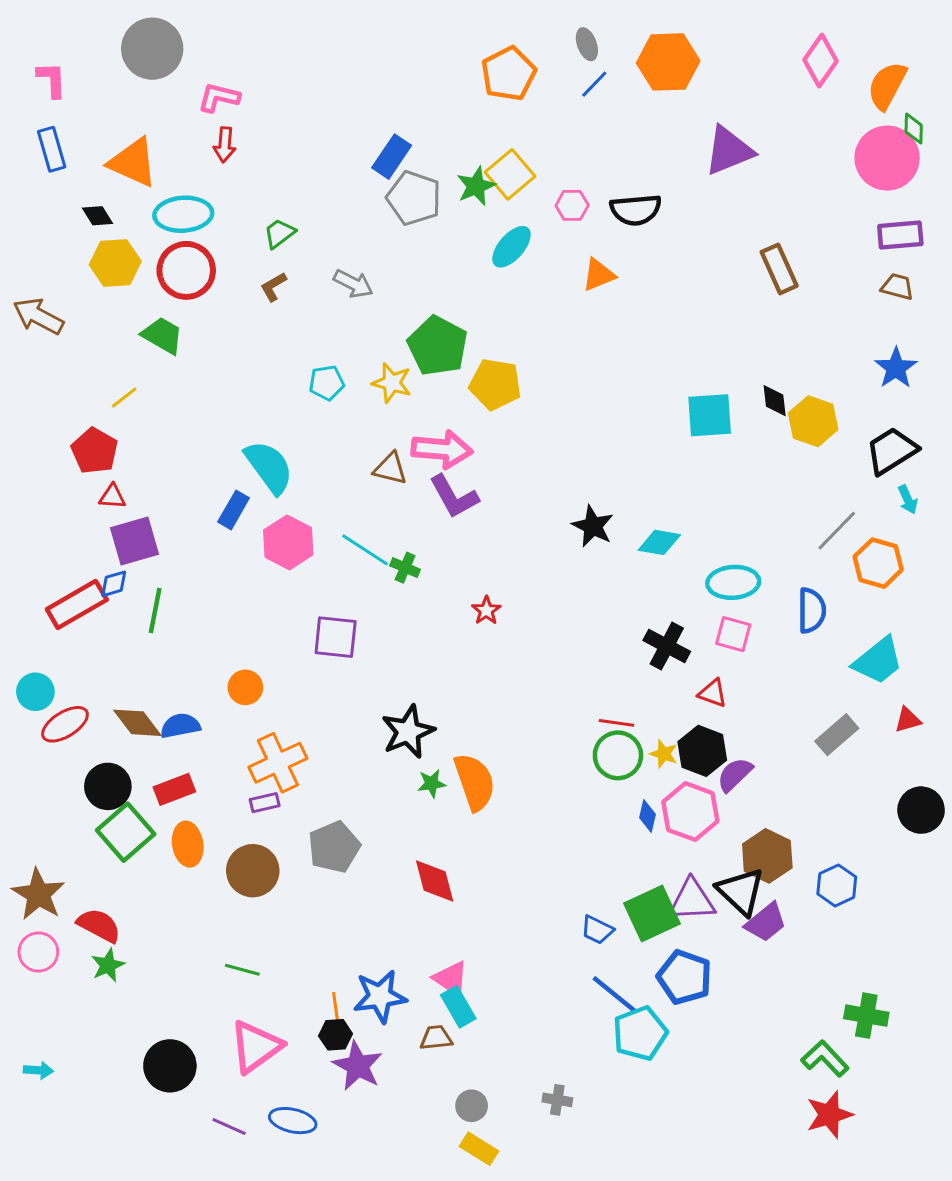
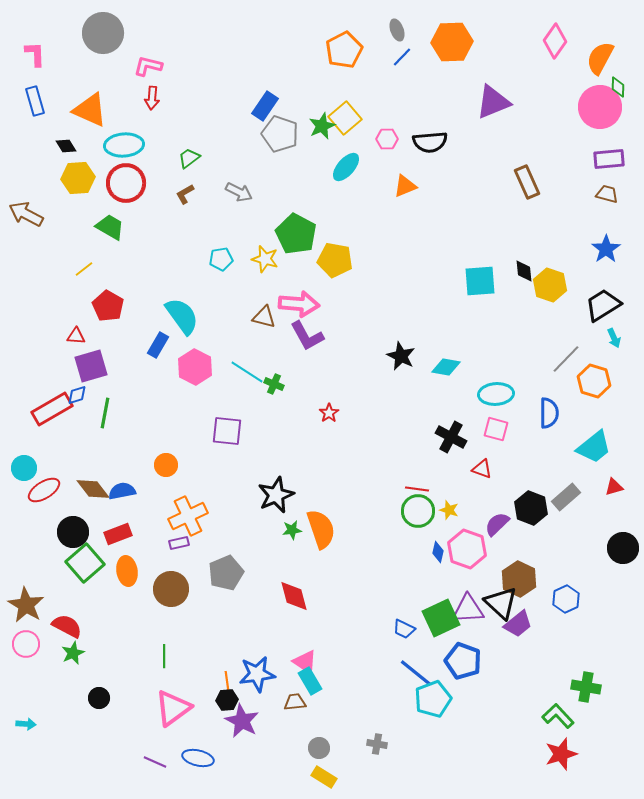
red pentagon: (95, 451) -> (108, 306), moved
black hexagon: (702, 751) -> (531, 508), moved
green line: (242, 970) -> (164, 656), turned 75
black circle: (170, 1066) -> (99, 698), moved, size x0.6

